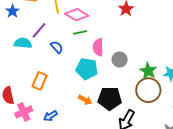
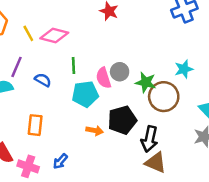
green line: (80, 32) -> (74, 65), moved, turned -64
pink semicircle: (98, 47) -> (103, 78), moved
green star: (148, 71) -> (146, 82), moved
pink cross: (24, 112) -> (28, 166), turned -30

